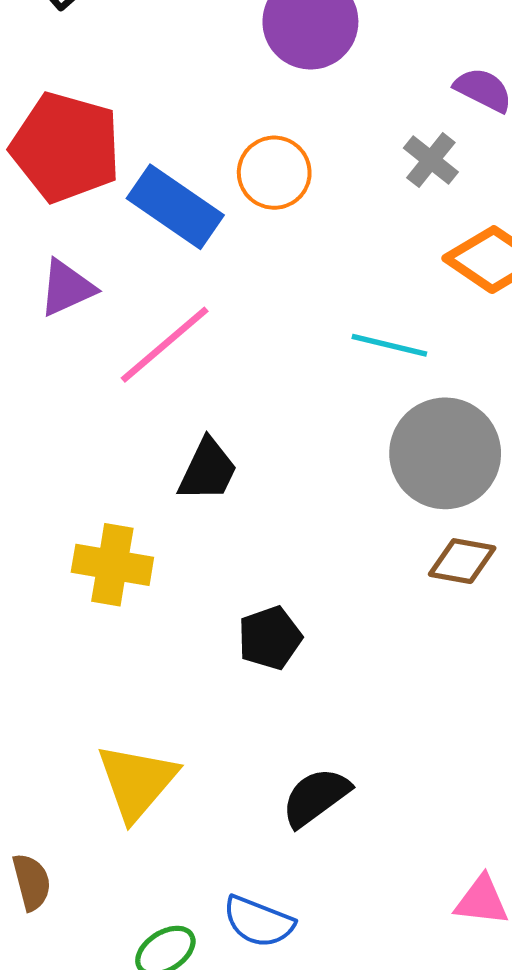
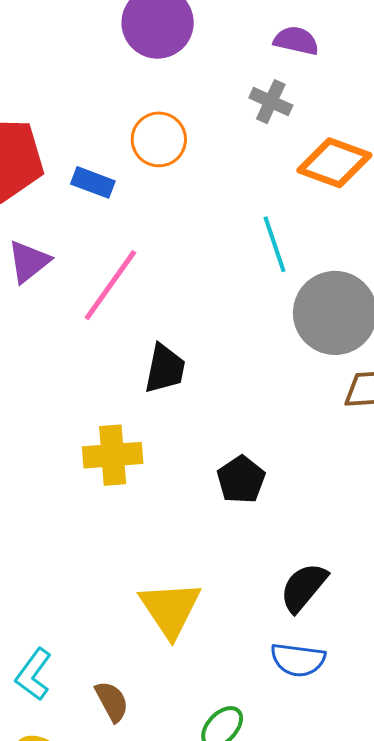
blue rectangle: (175, 207) -> (93, 182), size x0.6
cyan line: (389, 345) -> (275, 244), turned 72
blue semicircle: (258, 922) -> (298, 660), moved

